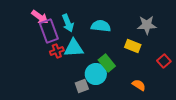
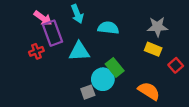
cyan arrow: (68, 23) -> (77, 14), moved
yellow rectangle: (133, 46) -> (153, 49), moved
red cross: (57, 51) -> (36, 51), moved
orange semicircle: (139, 85) -> (149, 91), size x1.5

